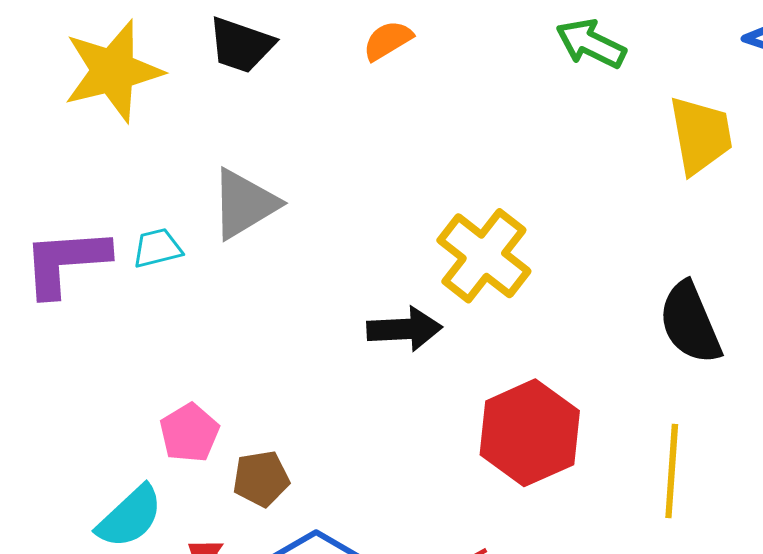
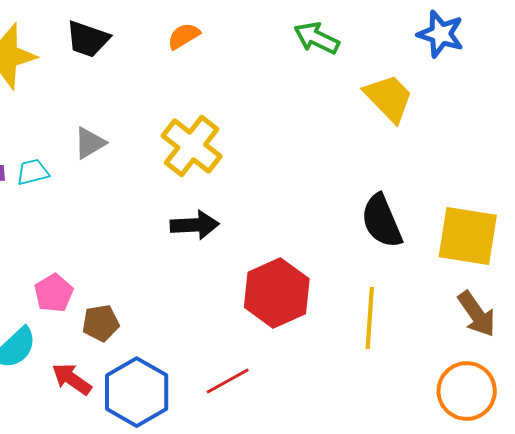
yellow trapezoid: (701, 135) -> (389, 98), turned -34
gray triangle: (244, 204) -> (90, 143), size x0.7
yellow cross: (484, 256) -> (192, 146), moved

